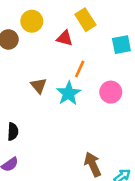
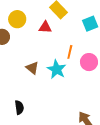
orange line: (80, 69) -> (70, 52), moved

